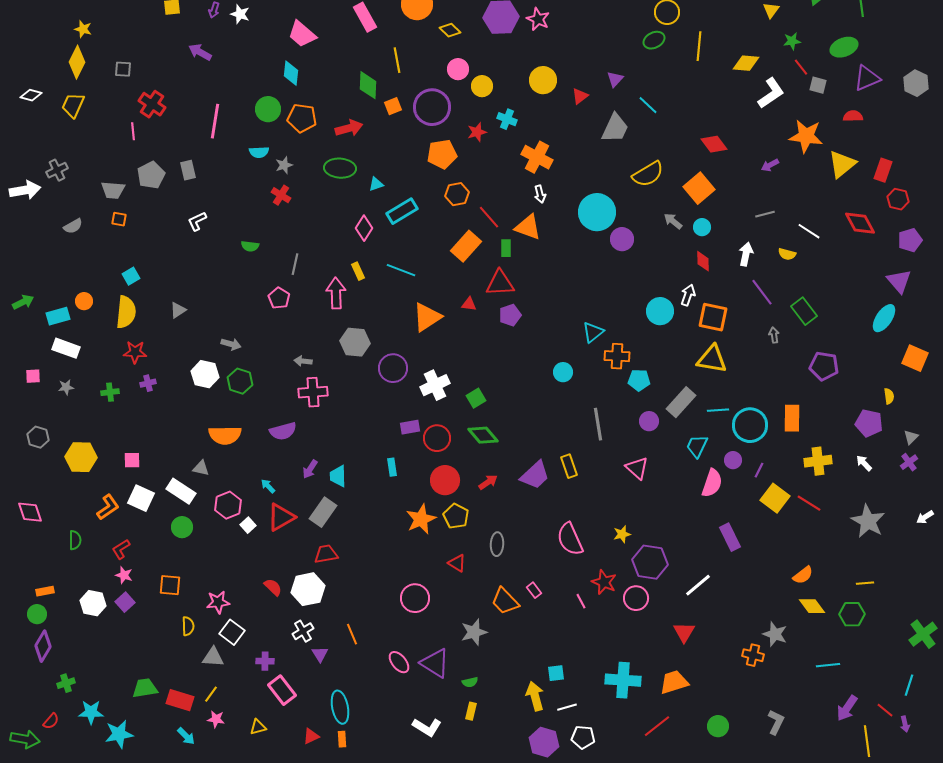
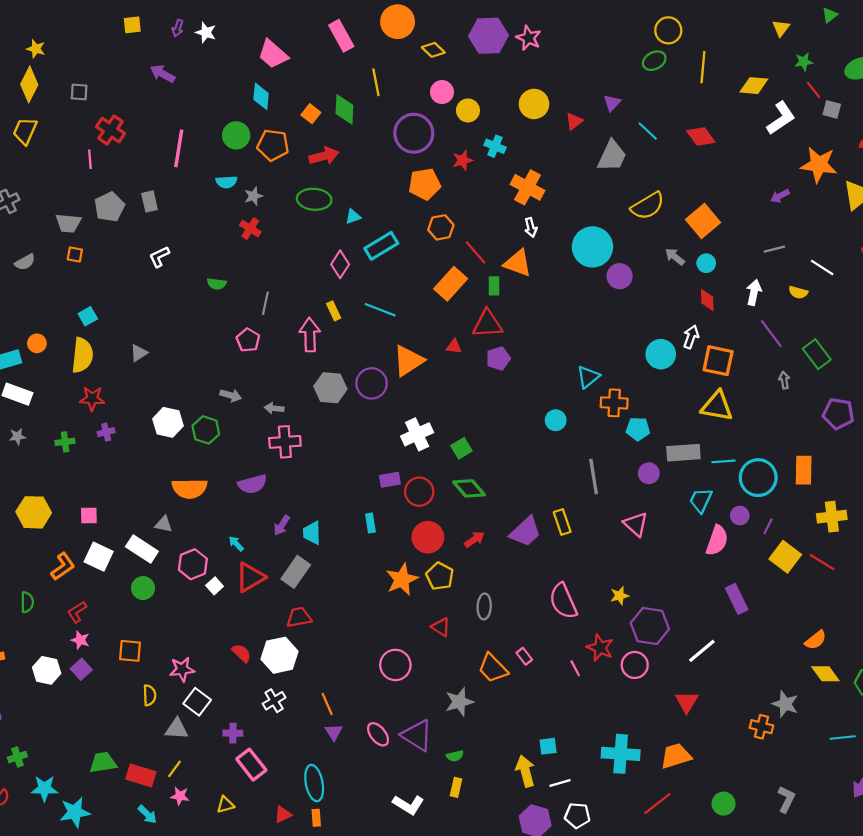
orange square: (393, 106) -> (311, 114), moved, turned -30
red diamond: (714, 144) -> (701, 136), moved
gray arrow: (231, 344) -> (231, 395), moved
purple circle: (393, 368) -> (372, 383), moved
gray rectangle: (681, 402) -> (683, 453), turned 44
purple triangle: (320, 654) -> (334, 732), moved

